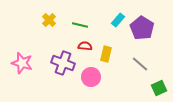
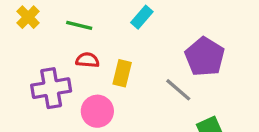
purple pentagon: (142, 28) -> (205, 57), moved
purple cross: (63, 63) -> (51, 88), turned -30

